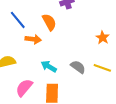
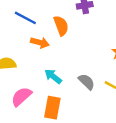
blue line: (18, 20) -> (25, 18), turned -30

